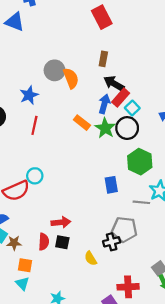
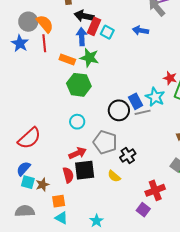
blue star: (29, 95) -> (20, 43), moved
red line: (34, 125) -> (44, 43), moved
black circle: (127, 128) -> (119, 110), moved
green hexagon: (140, 162) -> (79, 85), moved
cyan circle: (35, 176) -> (77, 122), moved
blue rectangle: (111, 185) -> (136, 101), moved
gray pentagon: (124, 229) -> (105, 142), moved, turned 30
black square: (62, 242) -> (85, 170), size x1.5

